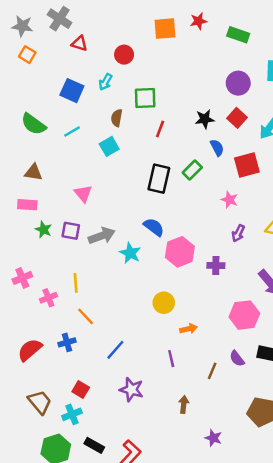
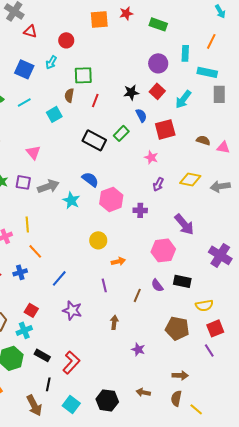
brown semicircle: (117, 118) -> (69, 95), moved
black rectangle: (159, 179) -> (94, 140), turned -75

